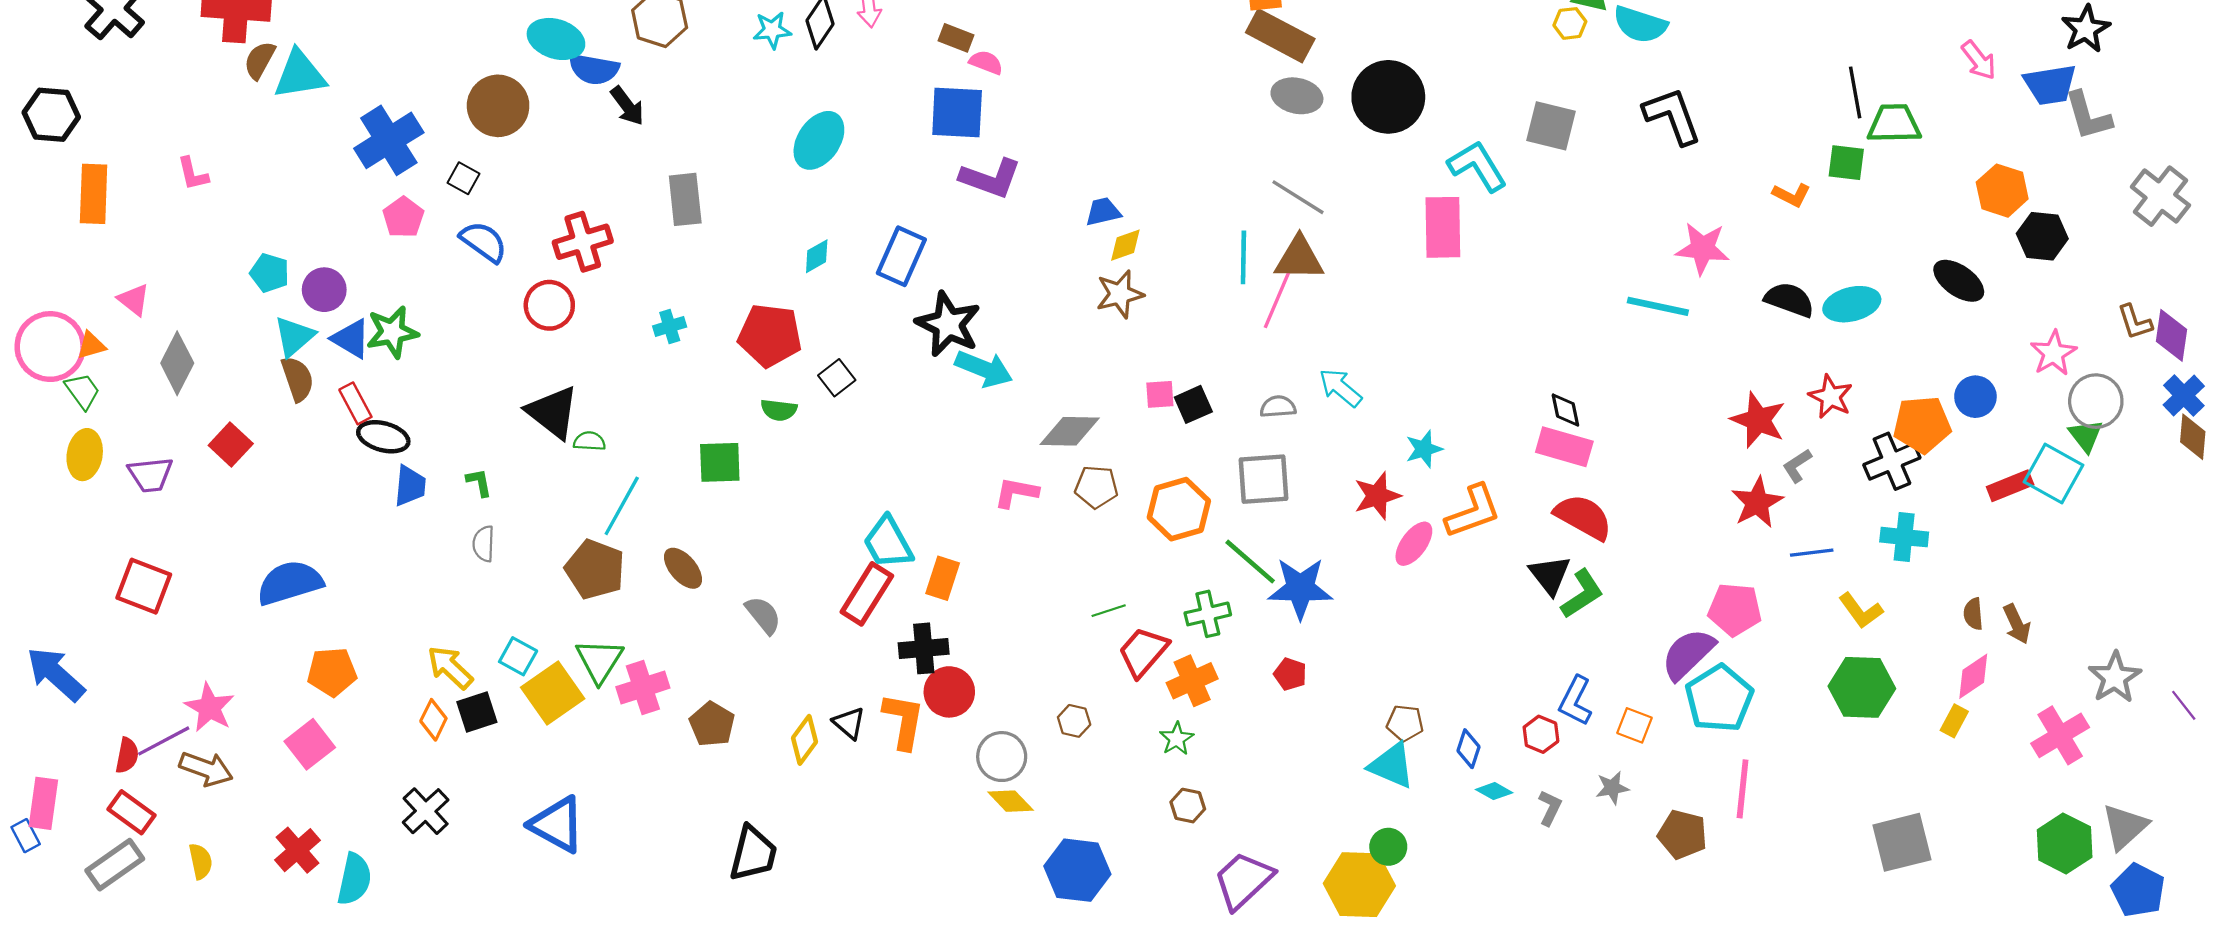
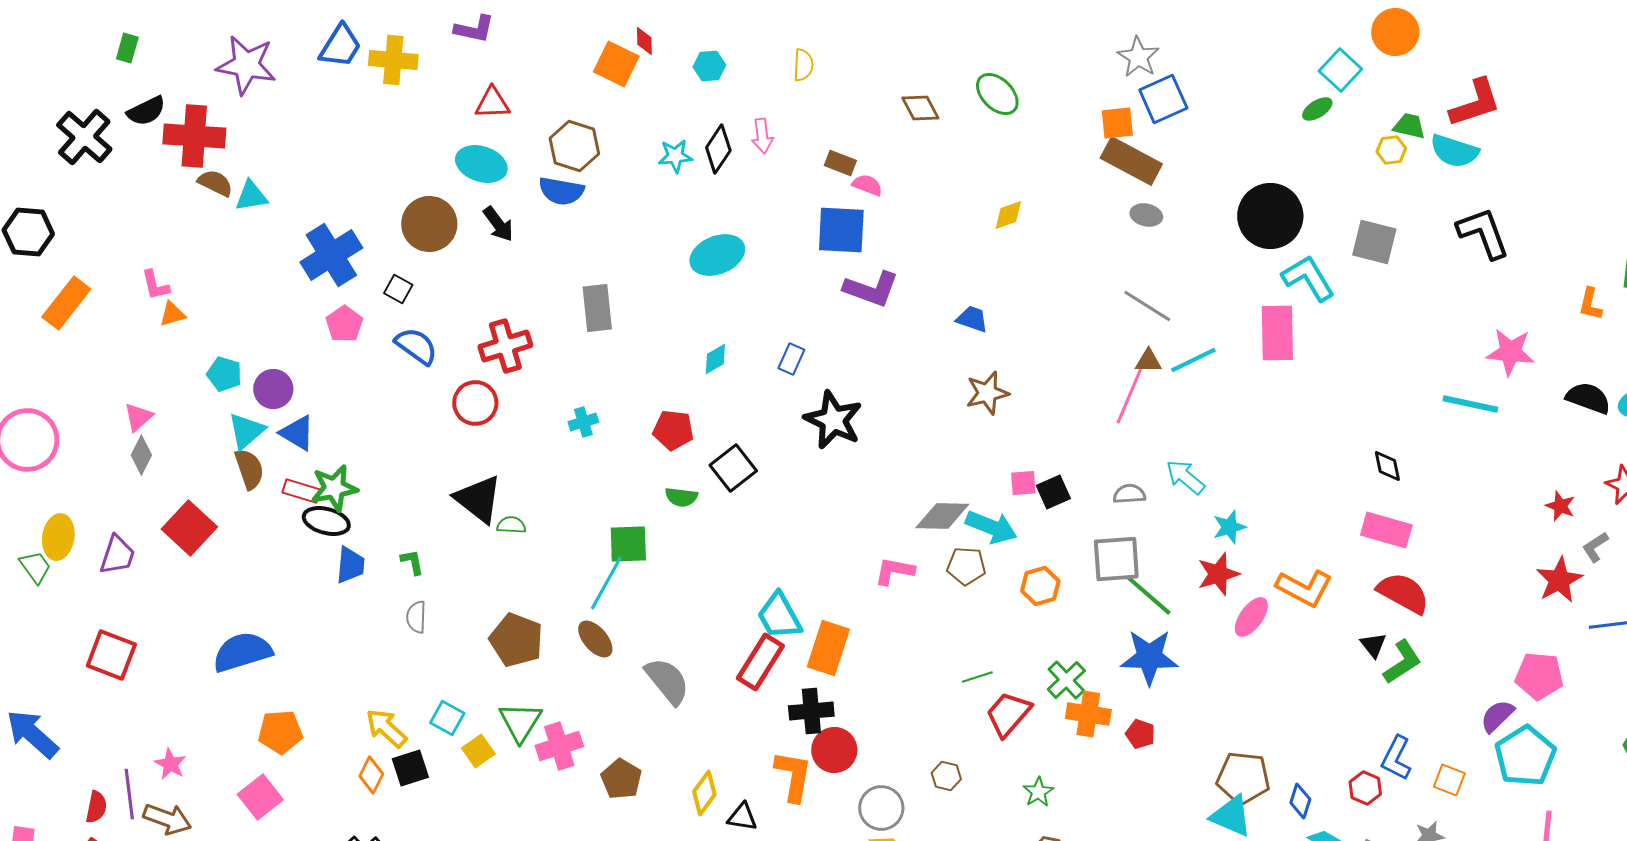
brown semicircle: (260, 60) -> (215, 183), turned 87
blue semicircle: (594, 69) -> (561, 191), moved
cyan triangle: (300, 75) -> (251, 196), size x0.7
gray ellipse: (1297, 96) -> (1146, 215), size x0.7
black circle: (1388, 97) -> (1270, 216), moved
black arrow: (627, 106) -> (498, 224), moved
cyan ellipse: (819, 140) -> (717, 255), turned 34
orange rectangle: (94, 194) -> (66, 303), turned 36
orange L-shape: (1792, 195) -> (1590, 304), turned 76
blue trapezoid: (1103, 212) -> (972, 319), turned 32
yellow diamond: (1125, 245) -> (1008, 215), moved
blue rectangle: (901, 256) -> (791, 359), size x0.6
cyan line: (1243, 257) -> (1193, 360), moved, turned 63
brown triangle: (1299, 258) -> (1148, 361), size x0.6
pink triangle: (134, 300) -> (138, 417), moved, turned 40
green star: (392, 332) -> (334, 488), moved
red pentagon: (770, 335) -> (673, 430), size x0.7
orange triangle: (91, 345) -> (172, 314), moved
gray diamond: (177, 363) -> (141, 455), size x0.7
cyan arrow: (984, 369) -> (991, 527), moved
black square: (837, 378) -> (733, 468), size x1.4
green trapezoid: (82, 391) -> (35, 567), moved
red rectangle: (355, 403) -> (301, 491), turned -45
black diamond: (1565, 410) -> (1387, 466), moved
red star: (1758, 420) -> (1560, 506), size x0.6
red square: (231, 445) -> (189, 528), size x1.4
cyan star: (1424, 449) -> (1229, 527), moved
purple trapezoid: (150, 475) -> (117, 555), turned -66
cyan line: (622, 506) -> (606, 583), moved
orange hexagon: (1179, 509) -> (1040, 586), size x0.7
orange L-shape: (1473, 511) -> (1304, 588), turned 48
green line: (1250, 562) -> (1148, 595), moved
black triangle: (1550, 575) -> (1373, 645), size x0.7
orange rectangle: (943, 578) -> (828, 648), size x1.4
green cross: (1208, 614) -> (1066, 680), turned -30
gray semicircle: (763, 615) -> (667, 681), size x1.4
purple semicircle: (1688, 654) -> (1497, 716), size x0.7
orange cross: (1192, 681) -> (1088, 714), moved, turned 33
yellow square: (553, 693) -> (478, 751), size x0.6
pink star: (209, 708) -> (170, 764), size x0.7
black triangle: (849, 723) -> (742, 817), moved, turned -32
brown pentagon: (1405, 723) -> (1243, 778), size x1.6
purple line: (164, 741) -> (129, 794), turned -69

